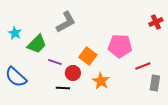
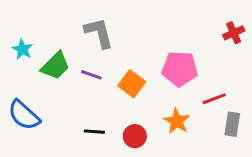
gray L-shape: (66, 22) -> (99, 33), turned -75
purple line: (55, 62) -> (91, 75), moved
red circle: (73, 73) -> (135, 136), moved
orange star: (101, 81) -> (177, 121), moved

